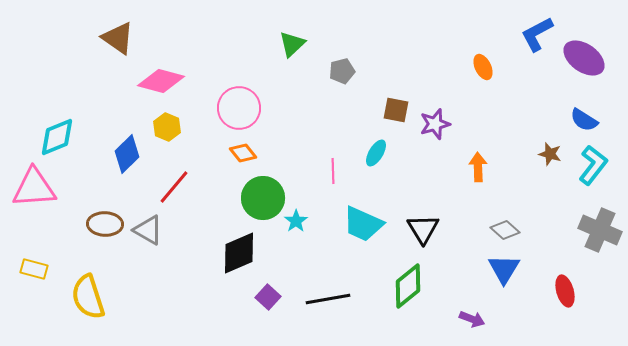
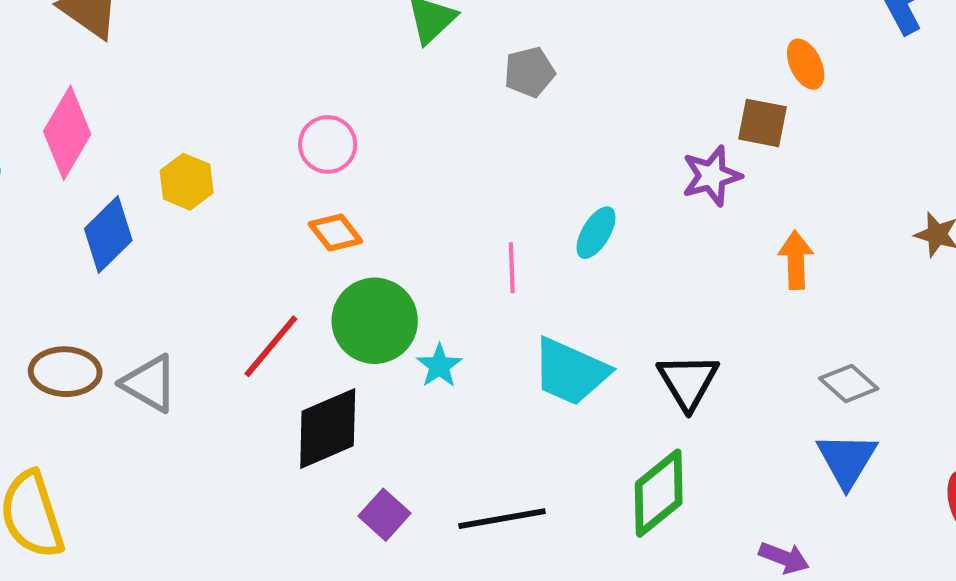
pink diamond: (161, 81) -> (67, 133), moved, turned -75
pink circle: (239, 108) -> (328, 144), size x0.7
brown square: (396, 110) -> (762, 123), moved
red line: (174, 187) -> (271, 346), moved

